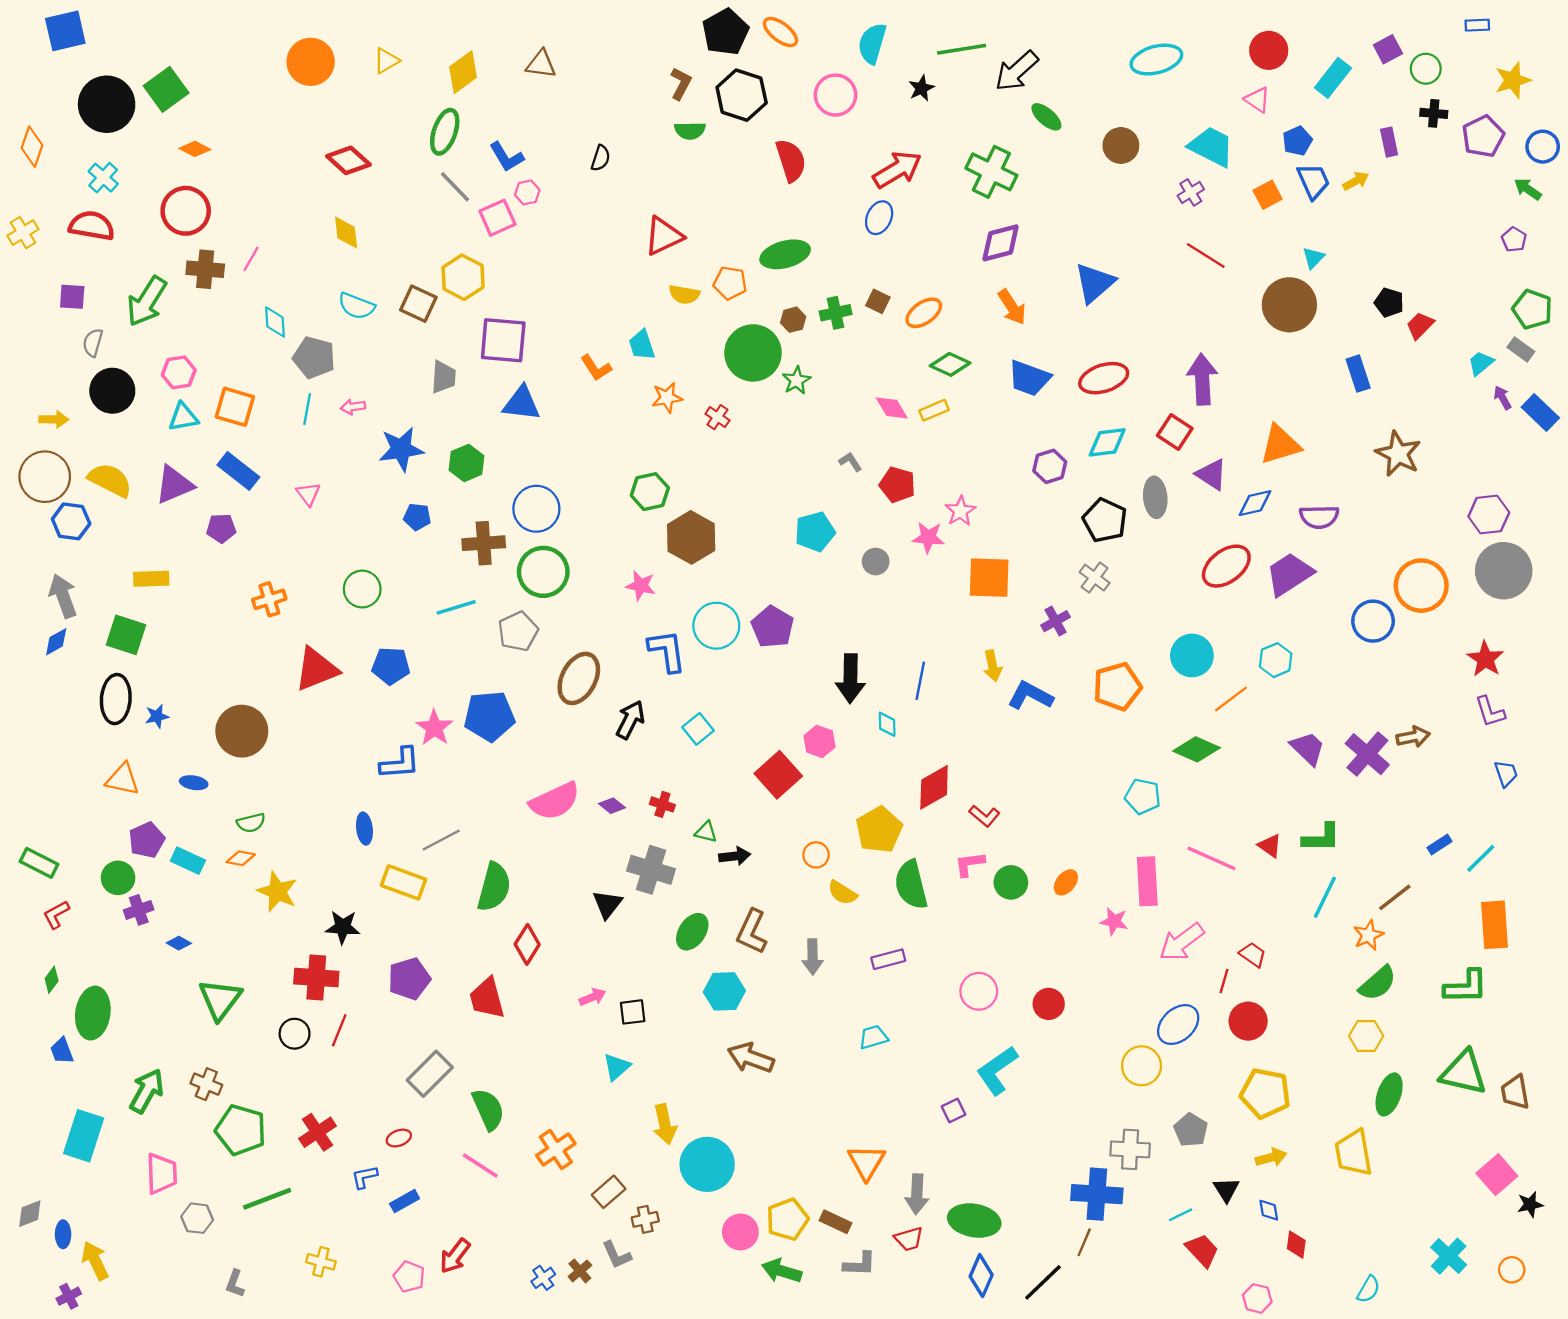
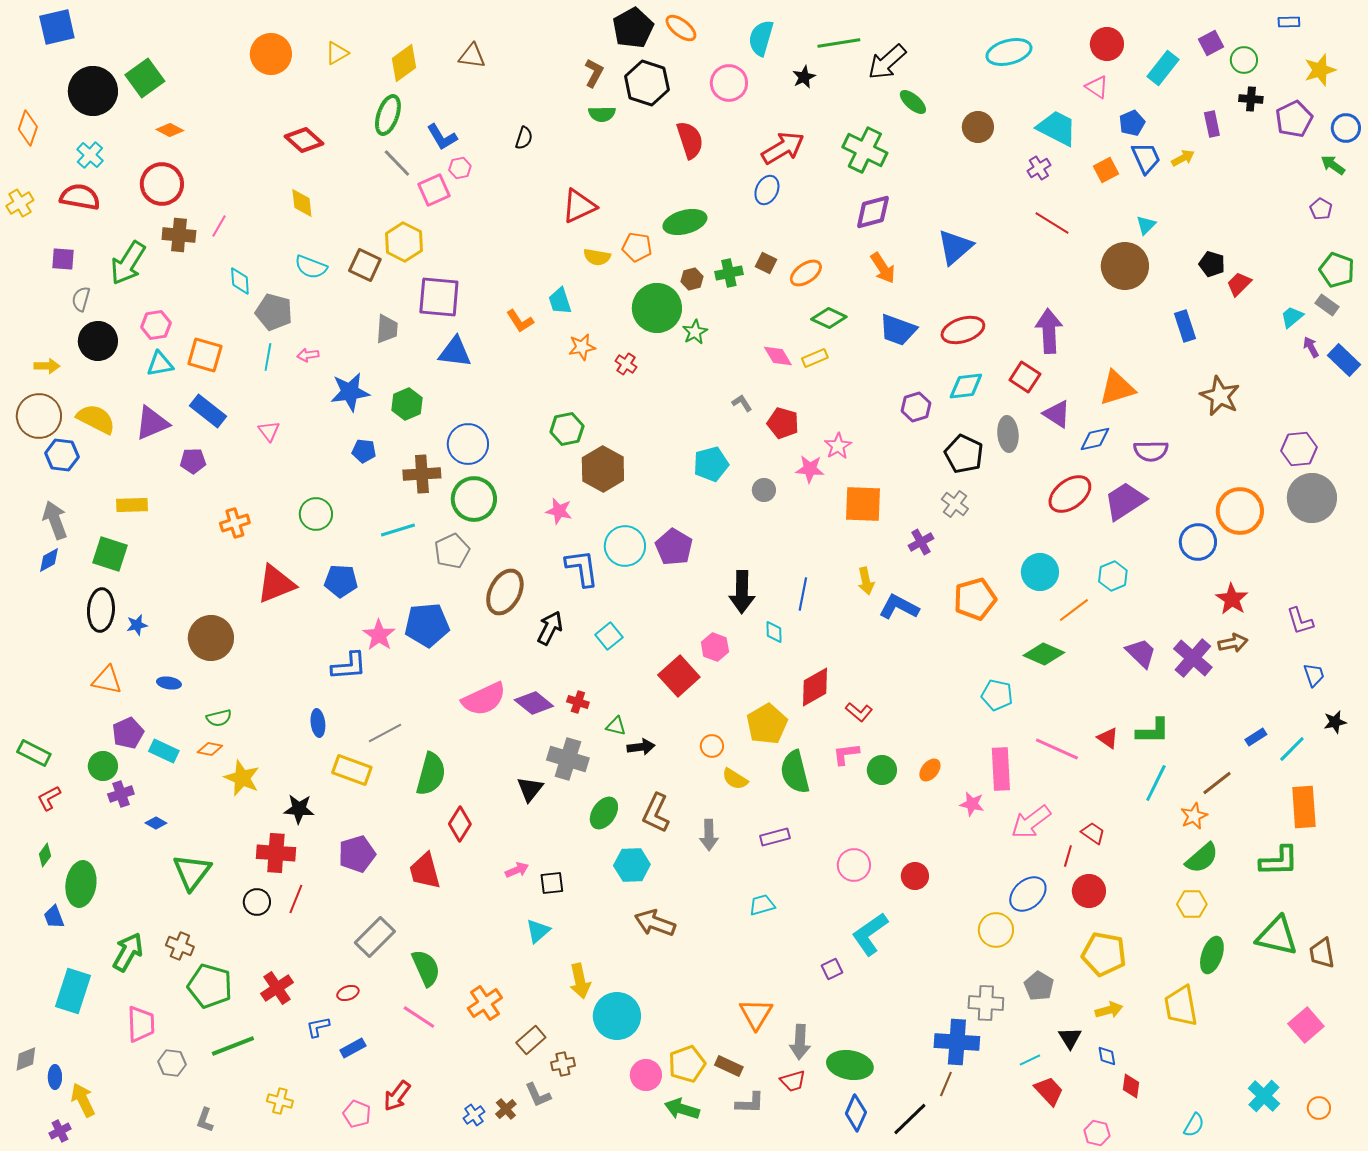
red star: (1485, 659) -> (1232, 599), moved
purple diamond: (612, 806) -> (534, 703), size x1.6
black star: (1530, 1204) -> (1335, 722), moved

